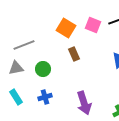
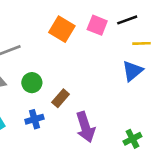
brown rectangle: (74, 54) -> (61, 98), moved, turned 64

